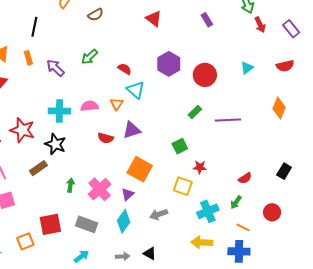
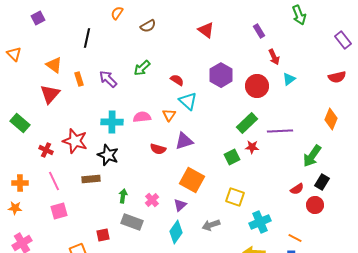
red arrow: (260, 25) -> (274, 57), moved
orange rectangle: (28, 58) -> (79, 79), moved
cyan triangle: (247, 68) -> (289, 79), moved
green rectangle: (195, 112) -> (247, 123), size x1.5
red star: (200, 167) -> (252, 147), moved
brown rectangle: (38, 168) -> (91, 179), turned 30
black rectangle: (284, 171) -> (322, 182), moved
pink cross: (100, 189) -> (152, 200), size x0.6
green arrow: (236, 202) -> (312, 156), moved, size x1.6
red circle: (272, 212) -> (315, 205), moved
red square: (50, 224) -> (103, 235), size x0.6
gray rectangle: (87, 224) -> (132, 222), moved

